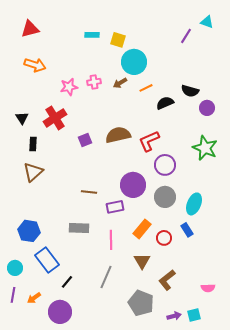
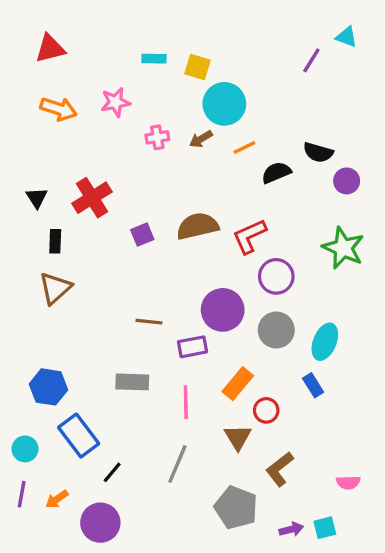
pink star: (69, 87) -> (115, 102), moved
red circle: (164, 238) -> (266, 410), moved

